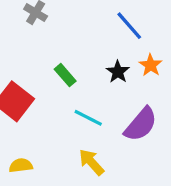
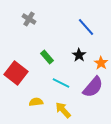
orange star: (151, 65) -> (101, 63), moved
yellow semicircle: (21, 165) -> (36, 102), moved

